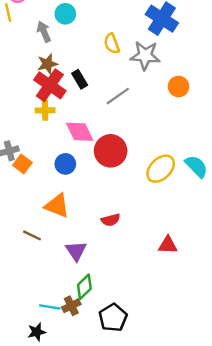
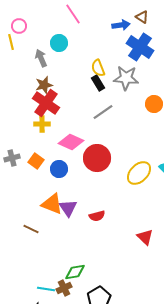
black rectangle: (80, 79) -> (98, 83), moved
pink diamond: (80, 132) -> (71, 142), turned -40
orange square: (22, 164) -> (36, 161), moved
red triangle: (168, 245) -> (145, 237), turned 42
purple triangle: (76, 251) -> (68, 208), moved
green diamond: (84, 287) -> (75, 272), turned 35

